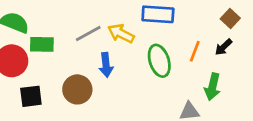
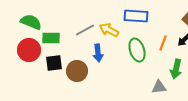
black square: (31, 96) -> (54, 63), moved

